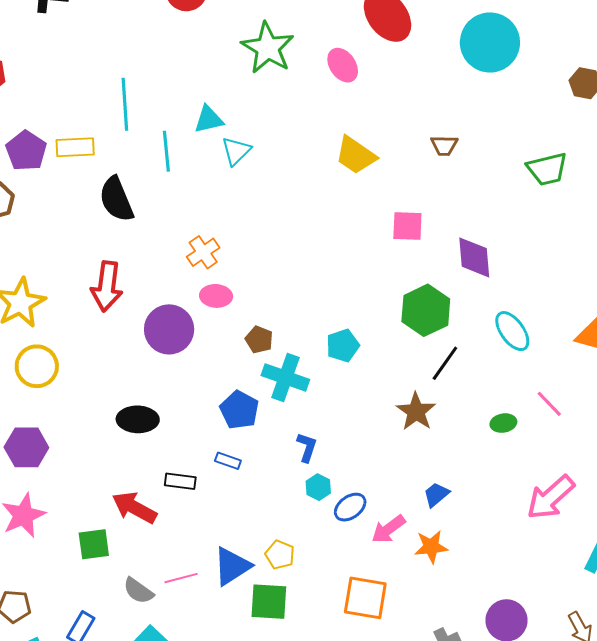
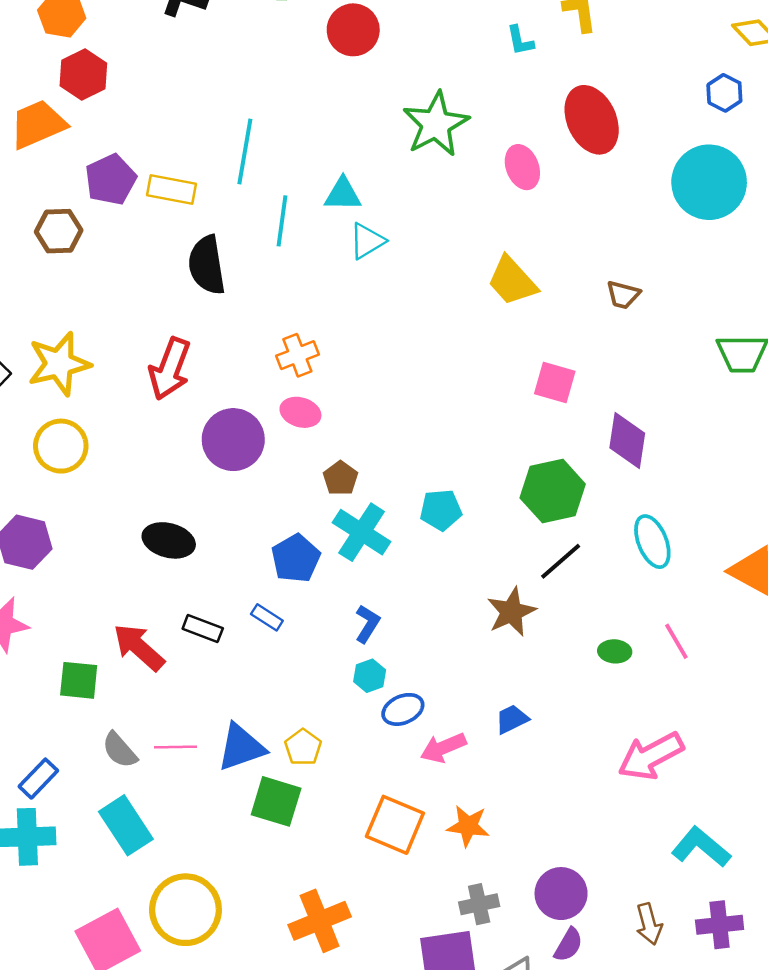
orange star: (431, 547) -> (468, 826), moved

